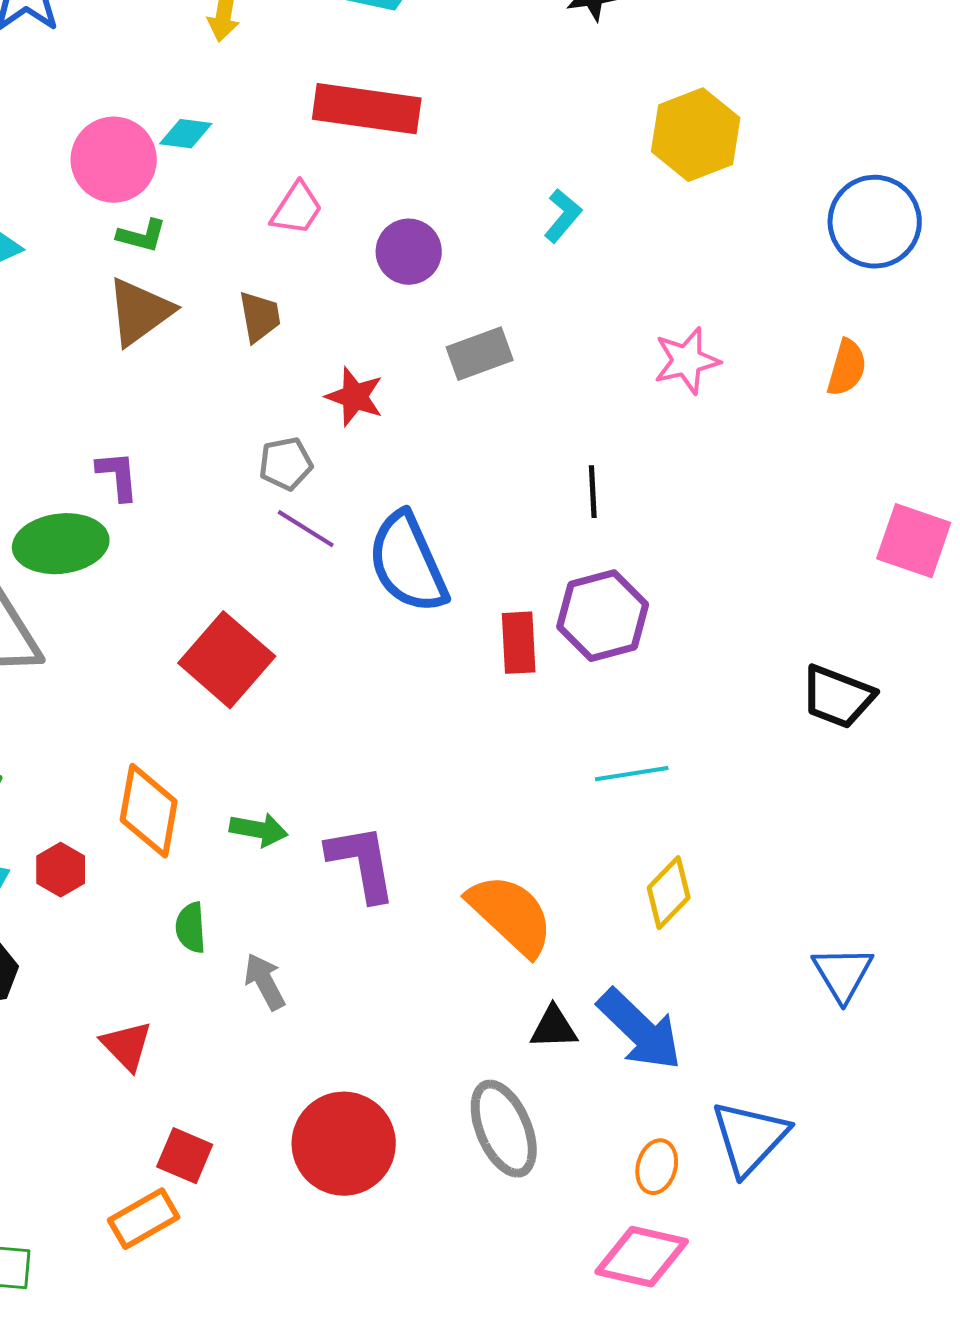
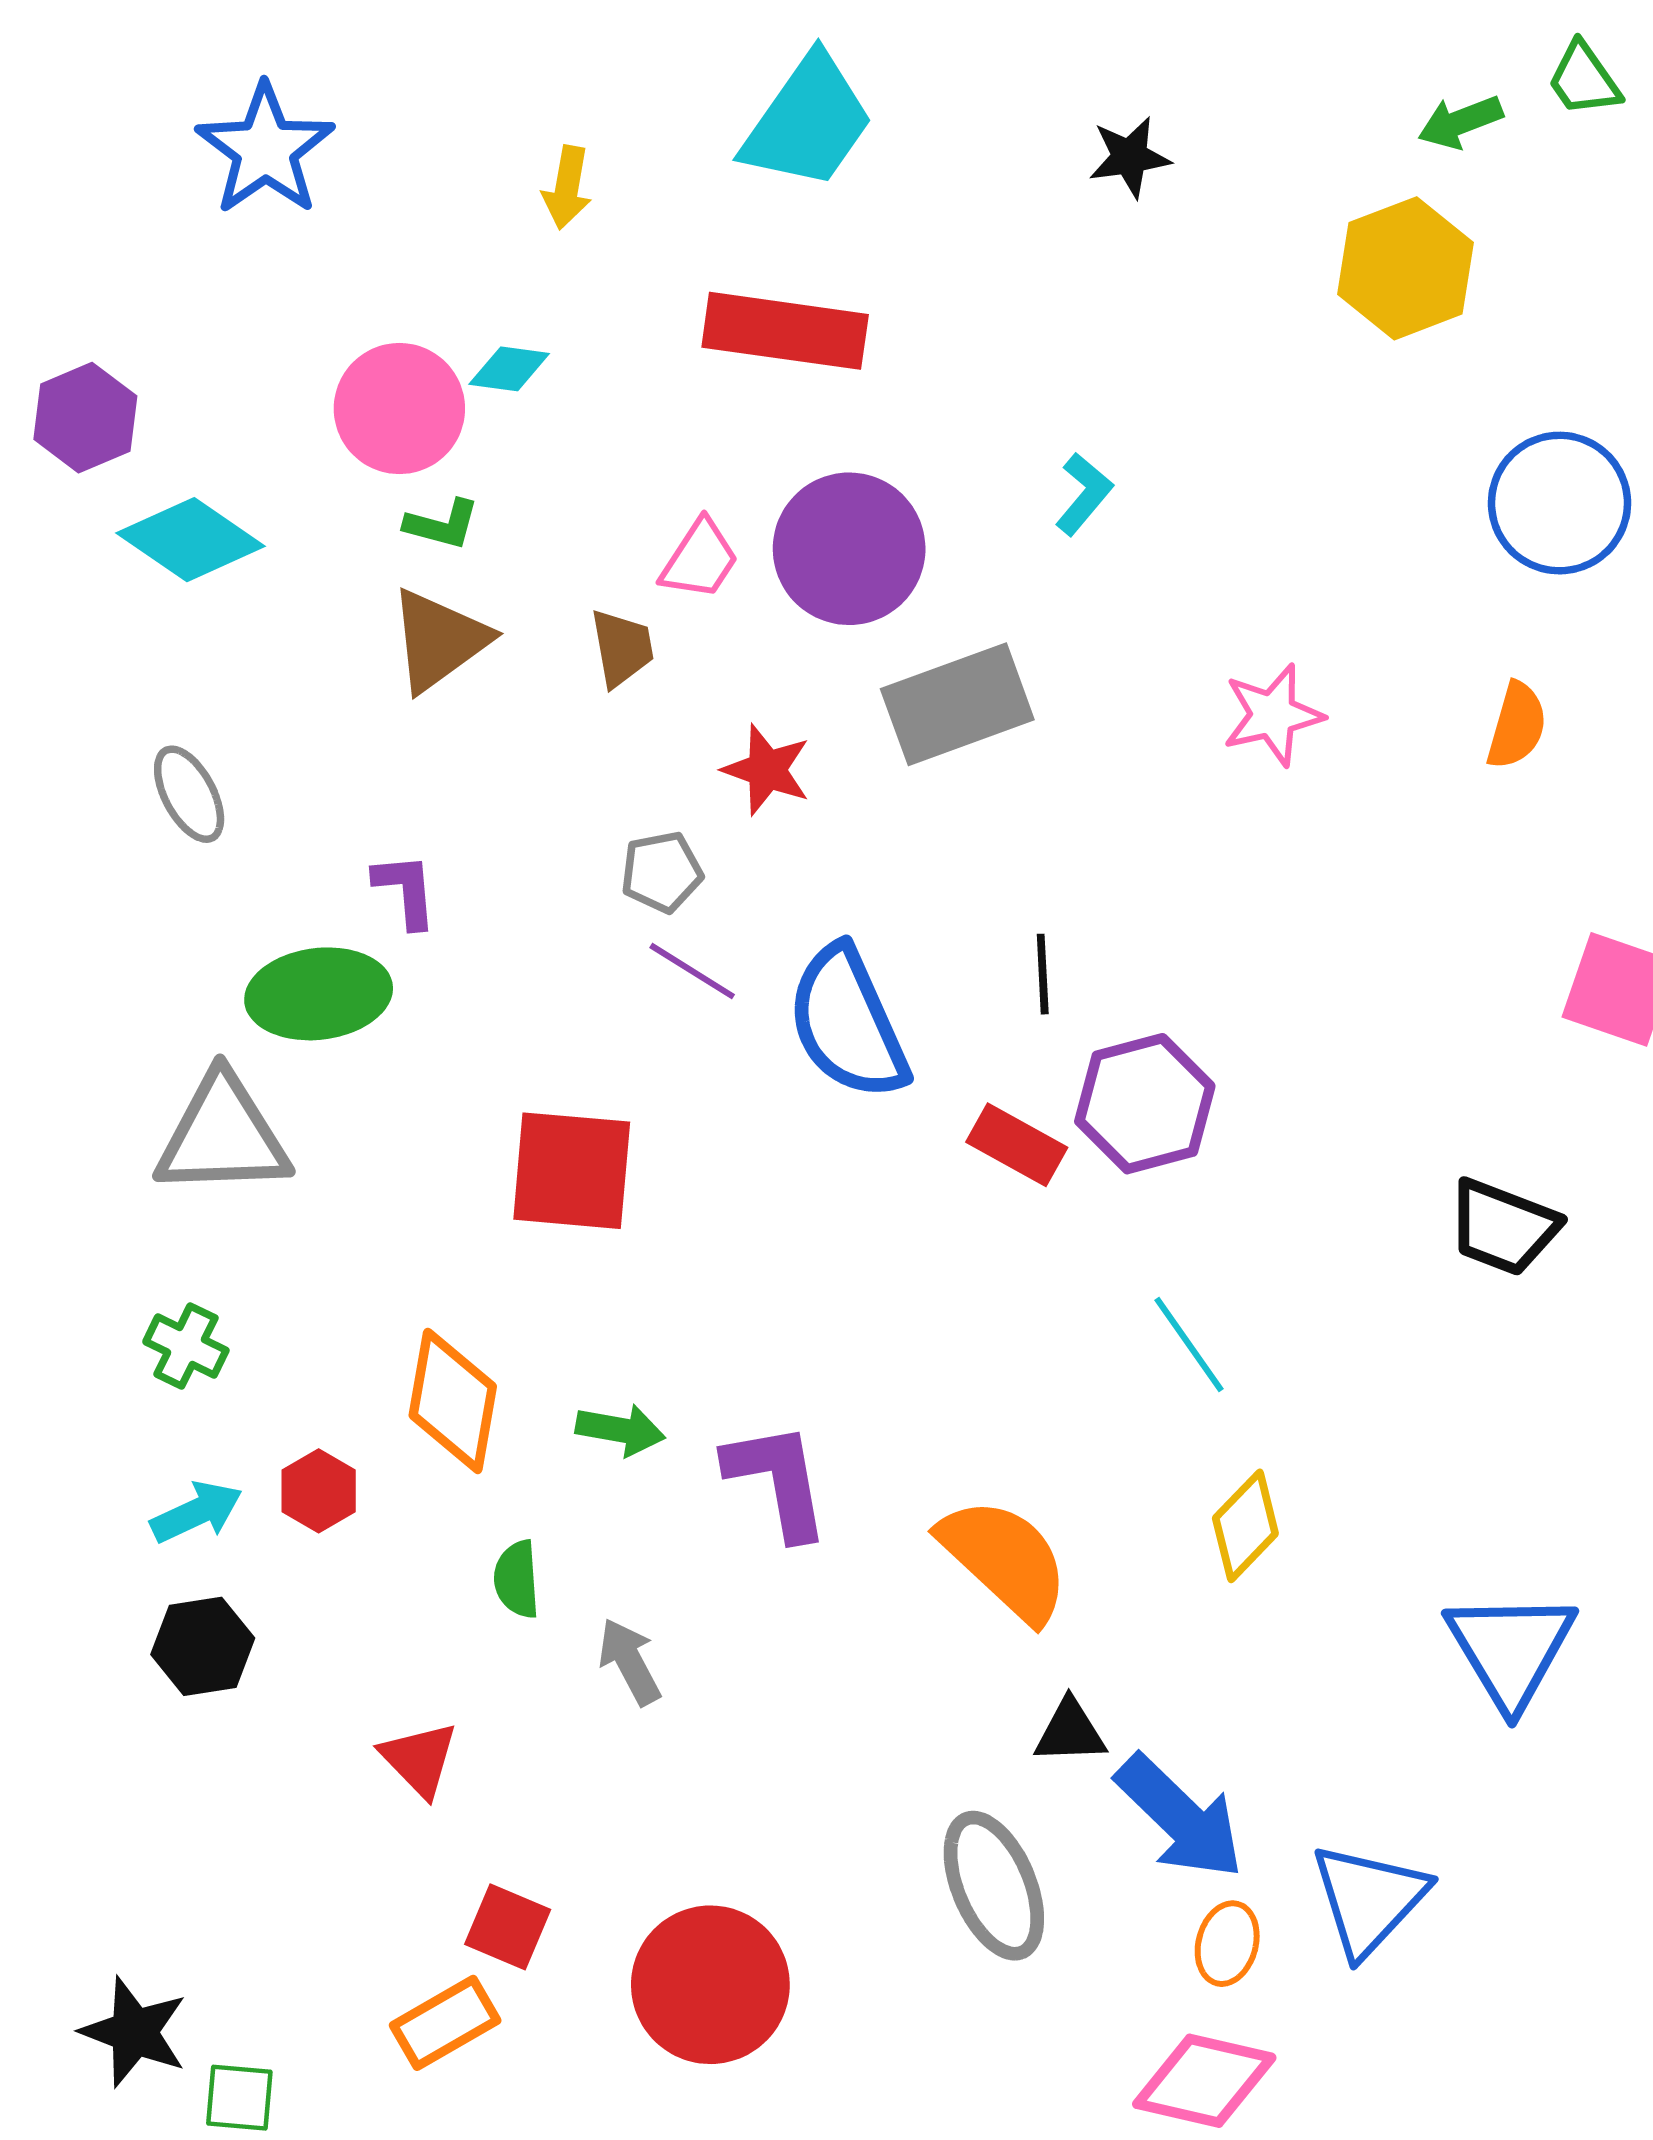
yellow hexagon: (696, 135) -> (1405, 268), moved
pink trapezoid: (297, 209) -> (700, 559), moved
purple circle: (409, 252) -> (849, 549), size x1.5
gray rectangle: (480, 354) -> (957, 704), size x1.5
black line: (593, 492) -> (1043, 974), moved
red rectangle: (519, 643) -> (1017, 1145), turned -58
red square: (227, 660) -> (572, 1171), turned -36
cyan line: (632, 774) -> (1189, 1345), turned 64
blue triangle: (843, 974) -> (1511, 1649), size x1.4
blue arrow: (640, 1030) -> (1180, 1817), moved
red circle: (344, 1144) -> (710, 1985), moved

